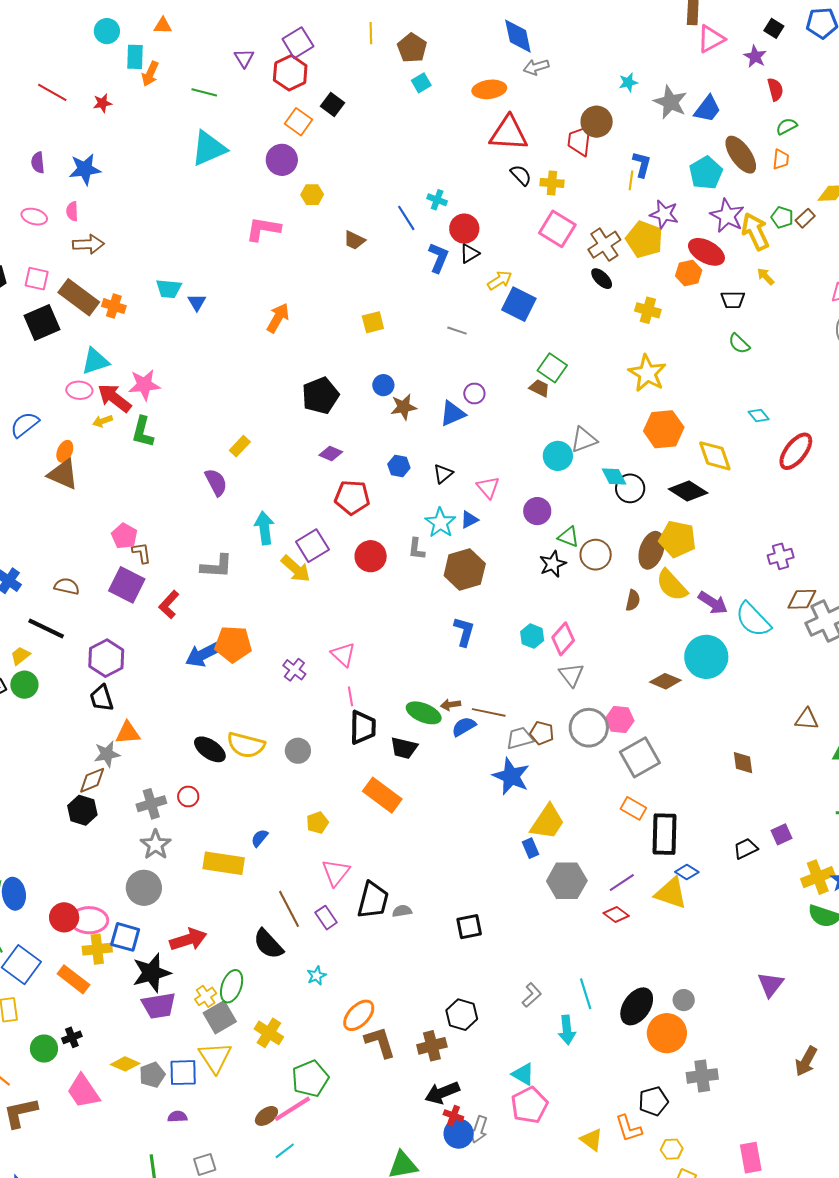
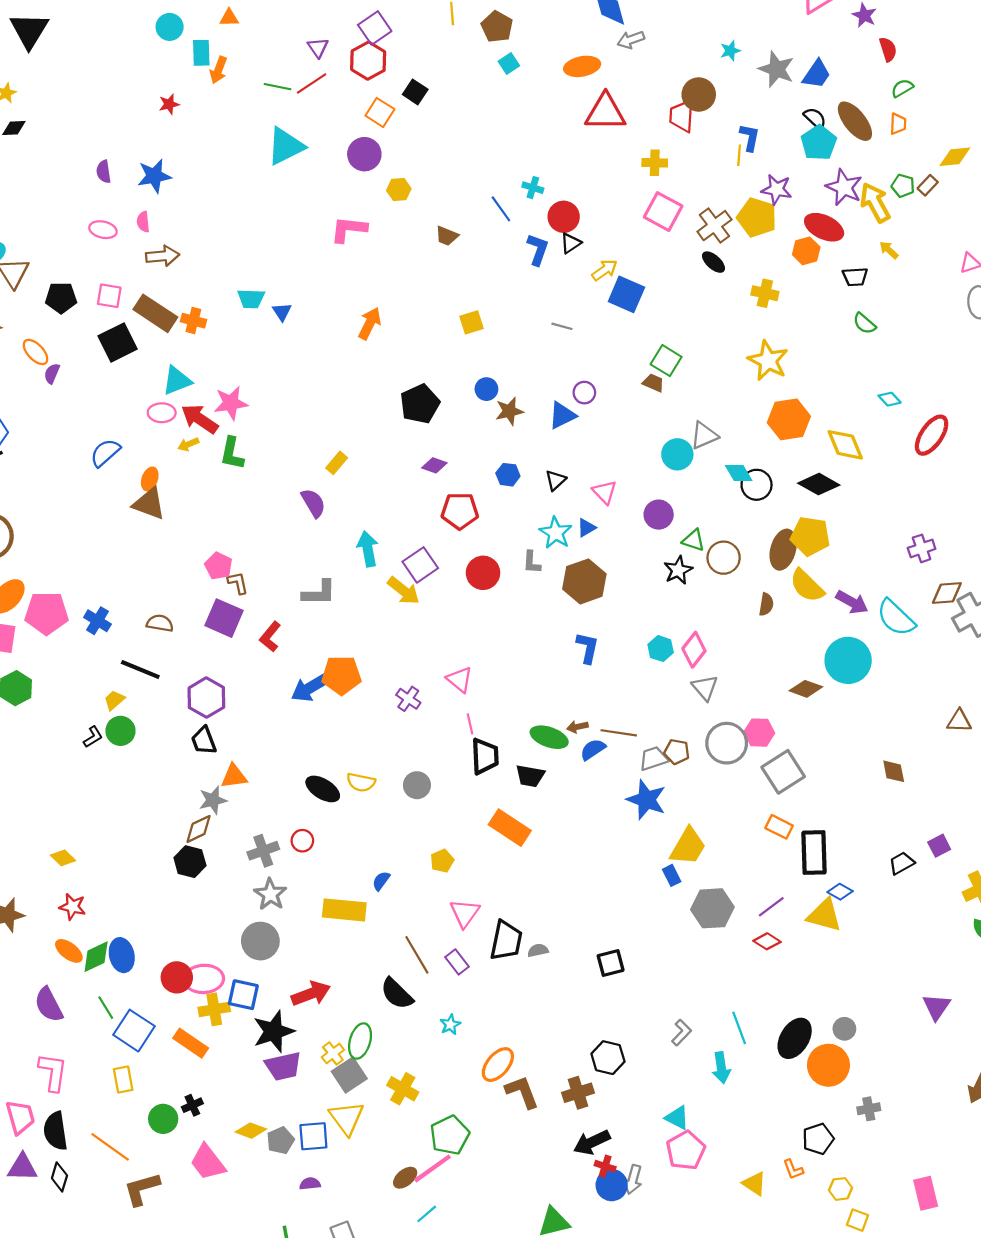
red line: (52, 92) -> (312, 83), moved, turned -60
black semicircle: (521, 175) -> (815, 118), moved
yellow semicircle: (246, 745) -> (361, 782), size x0.7
gray cross: (702, 1076) -> (869, 1109), size x0.7
orange L-shape: (629, 1128) -> (793, 1169), size x0.7

